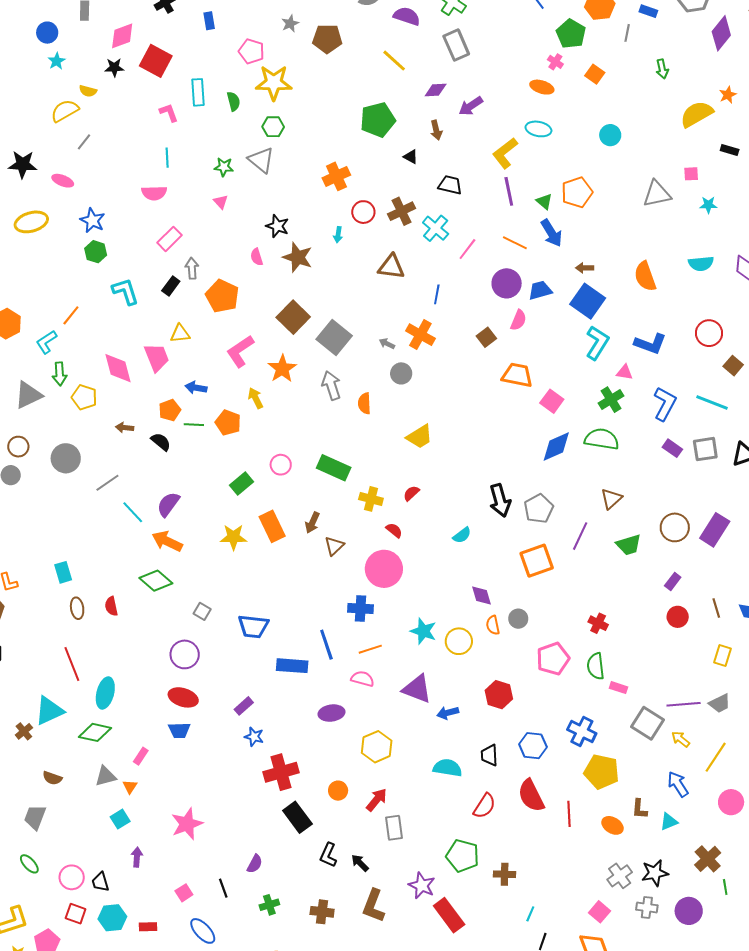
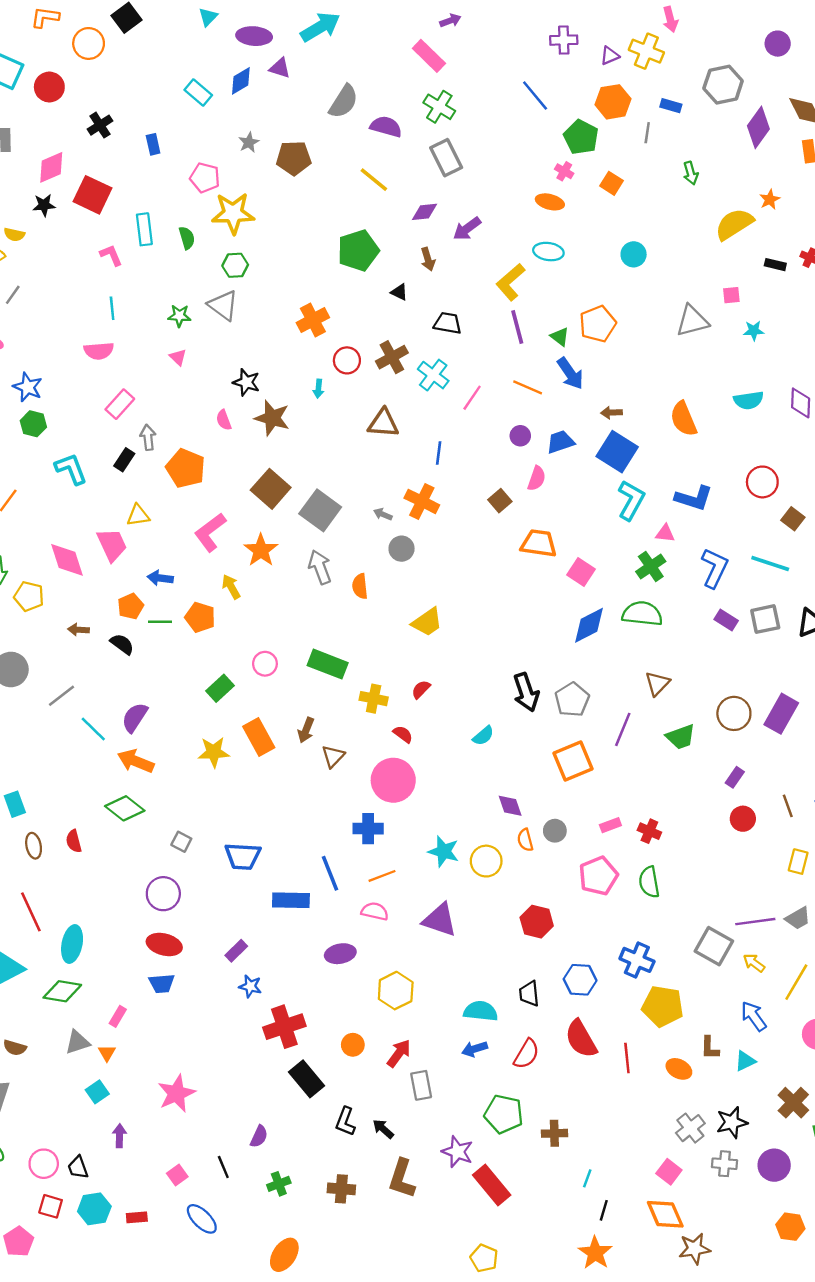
purple circle: (507, 283) -> (520, 436), size x0.6
pink rectangle: (618, 688) -> (610, 825), moved, turned -36
blue arrow: (448, 713) -> (475, 1049), moved

